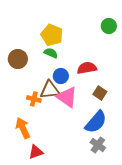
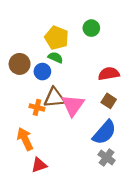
green circle: (109, 26) -> (91, 28), moved
red semicircle: (87, 68) -> (109, 74), moved
blue circle: (61, 76) -> (42, 72), moved
pink triangle: (67, 97) -> (73, 105), turned 30

